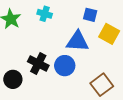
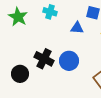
blue triangle: (77, 41) -> (77, 28), moved, size x0.6

